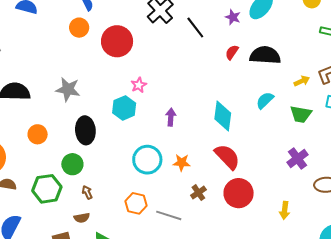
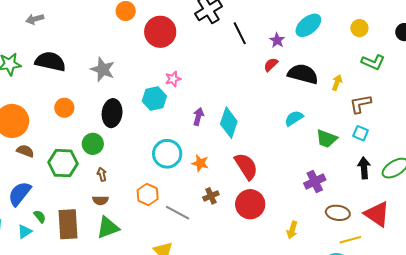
purple star: (233, 17) -> (277, 40), moved
yellow arrow: (302, 81) -> (337, 83), moved, turned -56
cyan diamond: (223, 116) -> (229, 123), moved
brown semicircle: (82, 218) -> (100, 200), moved

